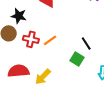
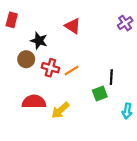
black line: (86, 44) -> (111, 77), turned 32
green square: (77, 59) -> (100, 94), turned 32

